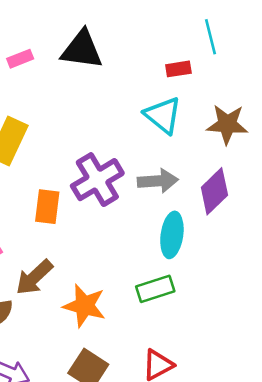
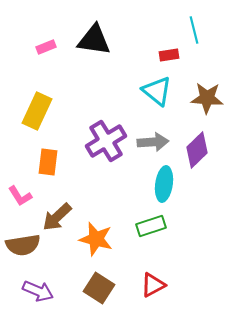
orange rectangle: (47, 207) -> (48, 162), moved

